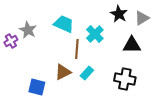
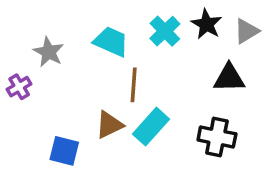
cyan cross: (95, 34) -> (165, 31), moved
purple cross: (11, 41) -> (19, 87), moved
cyan rectangle: (87, 73) -> (151, 127), size x1.5

